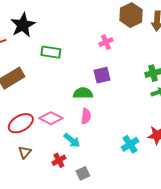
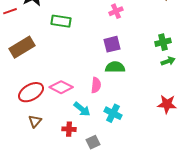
green semicircle: (83, 93) -> (115, 67), moved
cyan cross: (130, 144) -> (113, 113), moved, turned -30
red cross: (59, 160) -> (69, 129), turned 32

